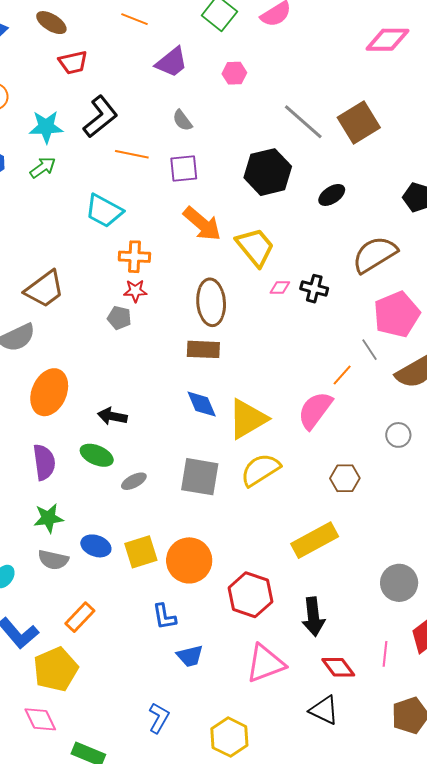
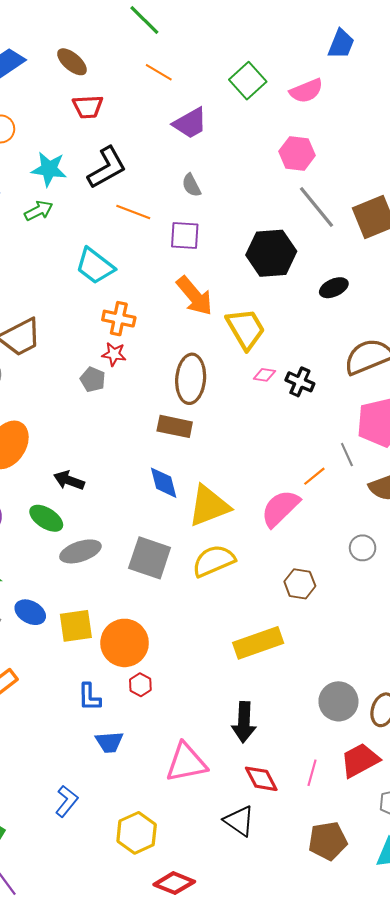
pink hexagon: (234, 73) -> (297, 153), moved, size x1.4
gray ellipse: (134, 481) -> (80, 551), size x1.5
red hexagon: (250, 595) -> (140, 685), moved, size x0.5

